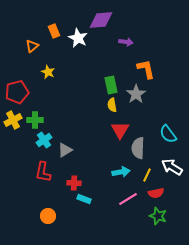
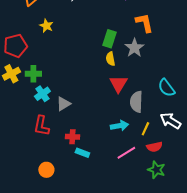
green rectangle: (111, 85) -> (109, 39), turned 30

